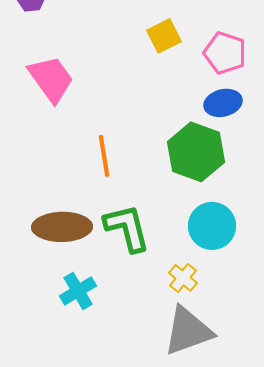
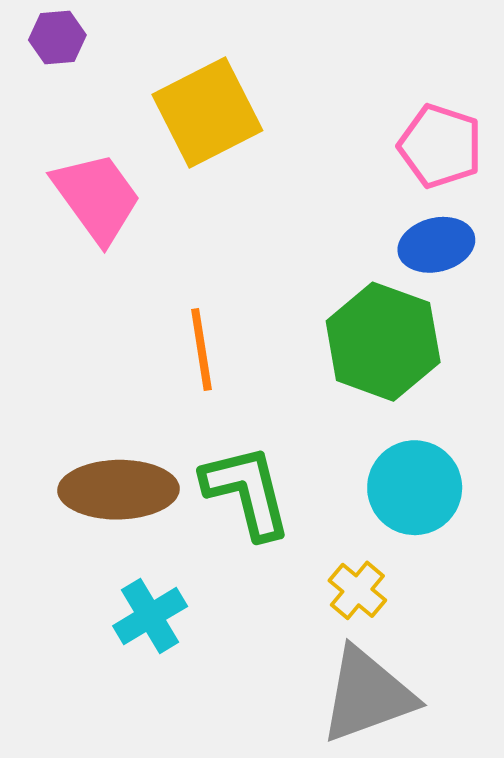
yellow square: (164, 36) -> (207, 113), moved, size x1.6

